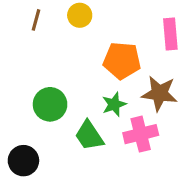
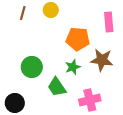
pink cross: (141, 134) -> (90, 100), moved

